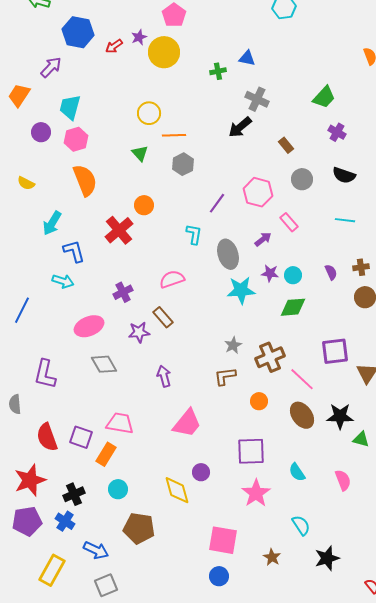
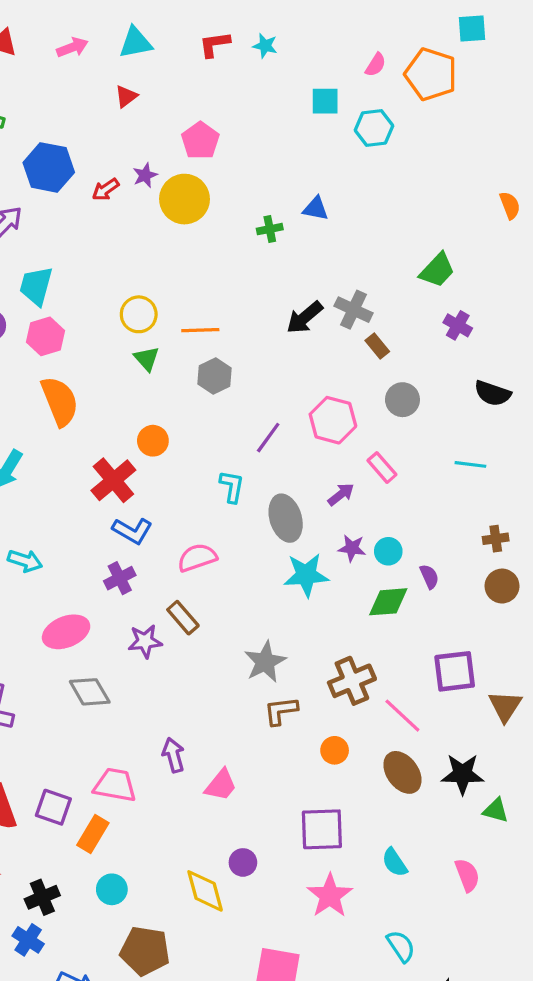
gray cross: (257, 99) -> (354, 310), moved
yellow circle: (149, 113) -> (139, 314), moved
black semicircle: (344, 175) -> (493, 393), moved
blue L-shape: (74, 251) -> (132, 531), moved, turned 135
purple semicircle: (331, 272) -> (429, 577), moved
gray star: (233, 345) -> (265, 662), moved, size x1.5
purple arrow: (164, 376) -> (173, 755), moved
pink trapezoid: (187, 423) -> (221, 785), size x0.7

